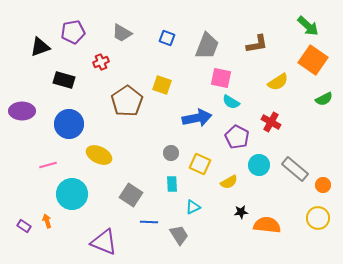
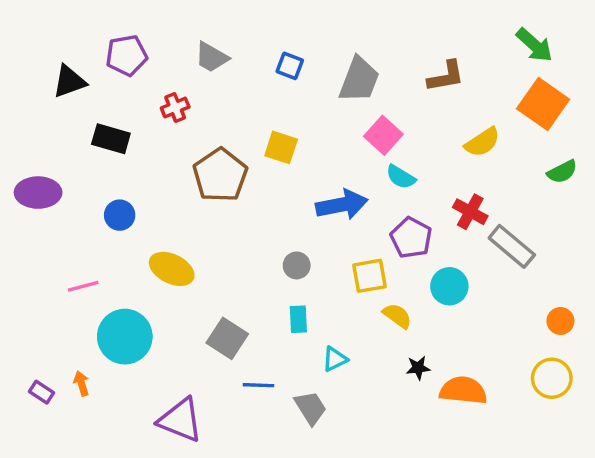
pink square: (221, 78) -> (383, 135), turned 30
blue circle: (69, 124) -> (120, 215), size x0.6
yellow square: (200, 164) -> (370, 276), moved, turned -35
gray rectangle: (295, 169) -> (512, 246), moved
yellow semicircle: (229, 182) -> (397, 316), turned -114

